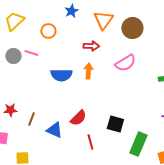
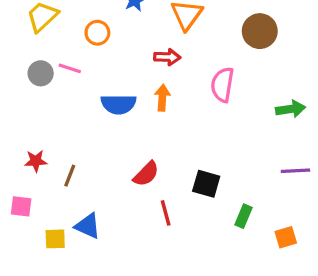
brown circle: (132, 28) -> (260, 31), moved
pink semicircle: (125, 63) -> (222, 85), turned 130
blue triangle: (54, 130) -> (88, 226), moved
green rectangle: (138, 144) -> (244, 216), size x0.6

